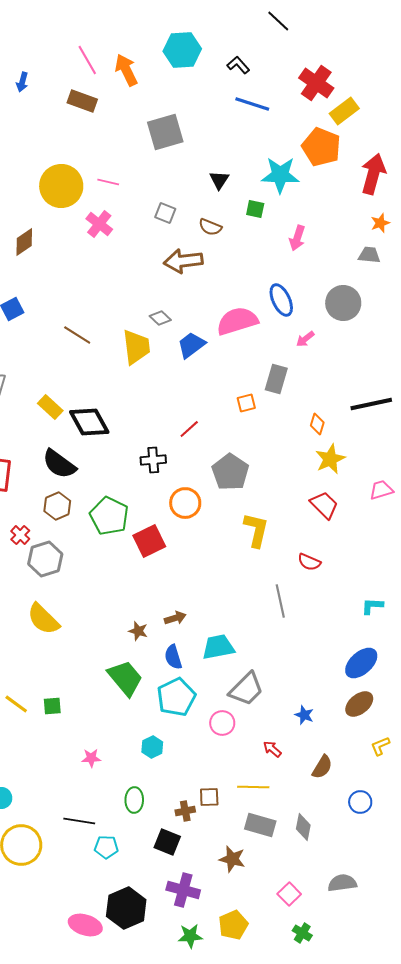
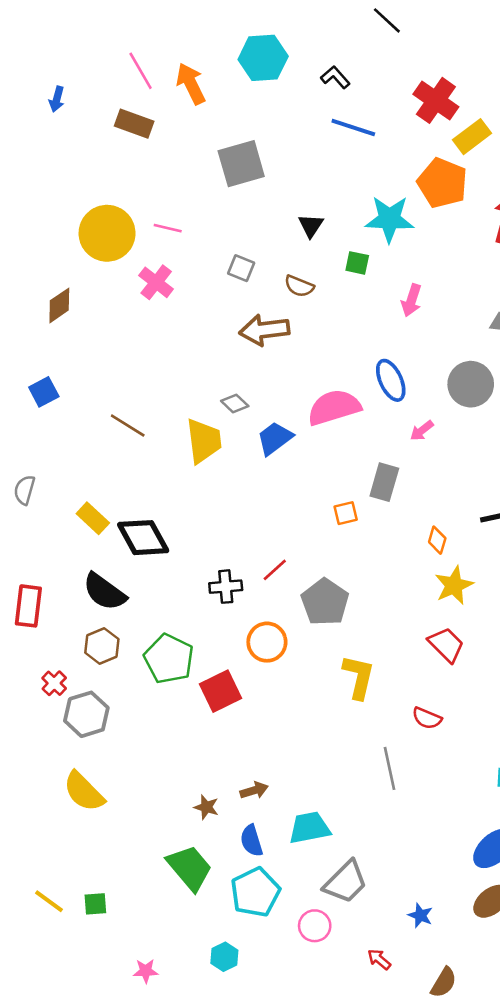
red line: (189, 429) -> (275, 570), moved

